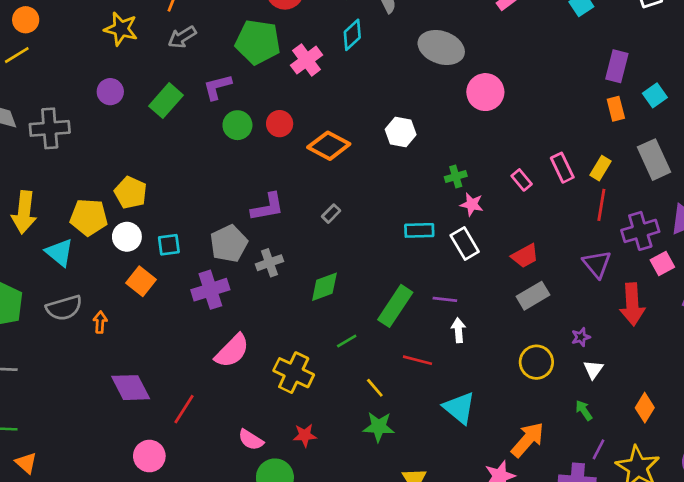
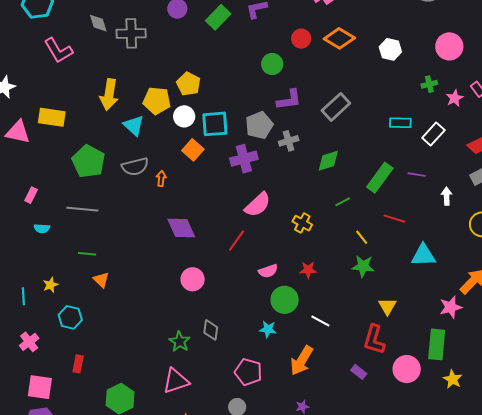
pink circle: (485, 92) -> (449, 46), moved
green circle: (237, 125) -> (272, 64), moved
orange diamond: (329, 146) -> (339, 38), moved
pink star: (472, 204) -> (455, 98), moved, turned 30
gray rectangle: (331, 214) -> (336, 107), size x2.0
white rectangle: (465, 243) -> (433, 134), turned 70
cyan square: (169, 245) -> (215, 124), size x1.6
white arrow: (458, 330) -> (447, 196), moved
yellow cross: (294, 373) -> (302, 223), size x0.7
cyan triangle: (459, 408) -> (423, 255), turned -44
red line: (184, 409) -> (237, 241), moved
pink semicircle: (251, 440) -> (268, 271), turned -54

